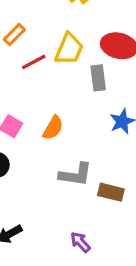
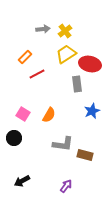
yellow trapezoid: (69, 49) -> (66, 54), moved, turned -145
purple arrow: (80, 242) -> (66, 186), turned 80

